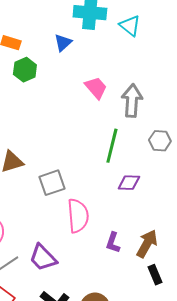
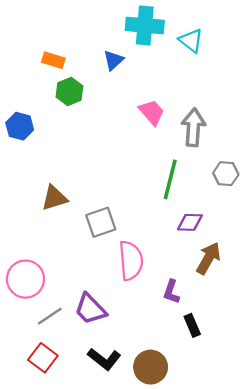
brown arrow: (147, 244) -> (208, 258), moved
black rectangle: (155, 275) -> (192, 325), moved

